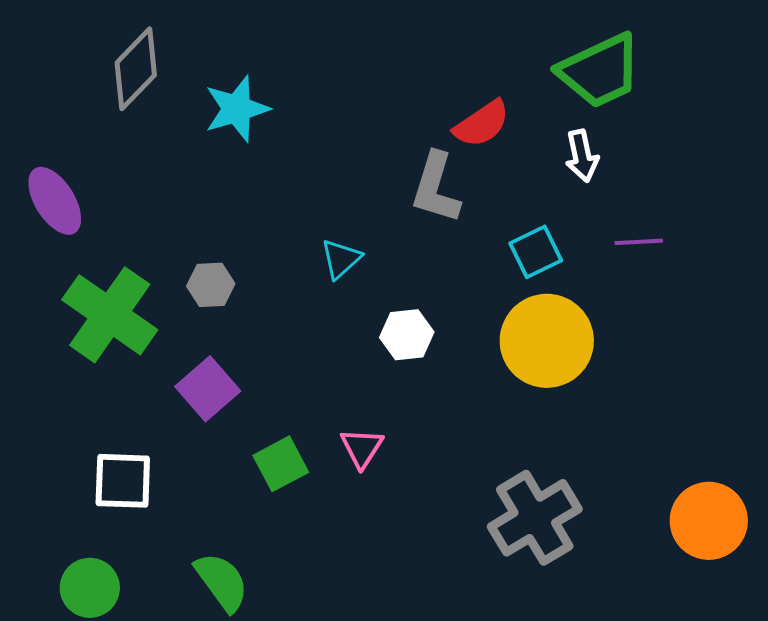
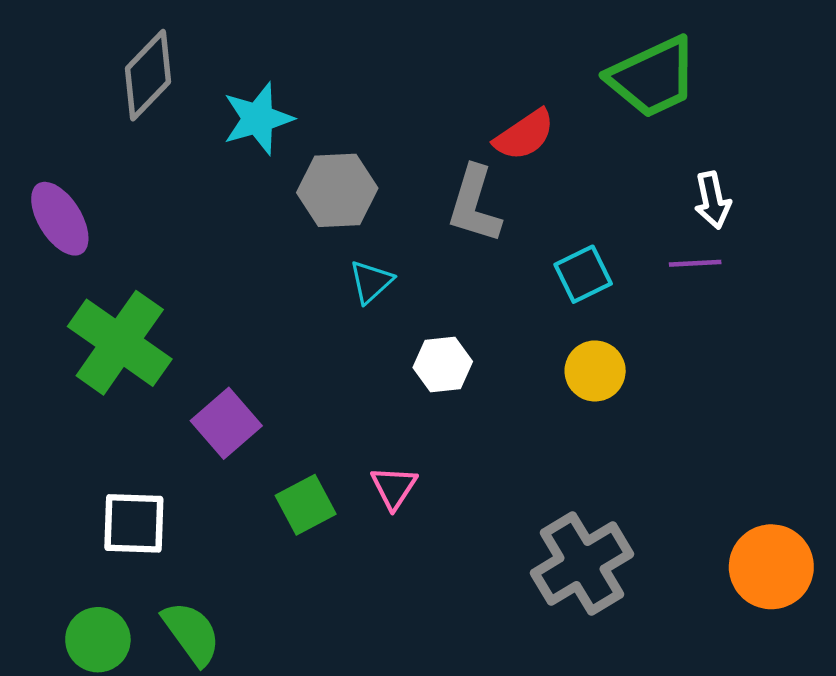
white arrow: (582, 156) -> (713, 200), moved
gray hexagon: (211, 285) -> (337, 190), moved, size x1.5
yellow circle: (547, 341) -> (595, 371), size x0.6
green semicircle: (222, 582) -> (191, 633), moved

